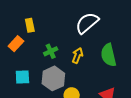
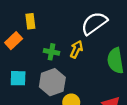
green cross: (51, 51) -> (51, 52), turned 32
yellow arrow: (77, 56) -> (76, 49), moved

